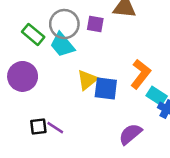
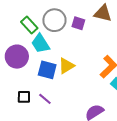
cyan trapezoid: (62, 45) -> (40, 44), moved
blue square: (106, 89) -> (47, 70), moved
purple line: (55, 128) -> (45, 99), moved

